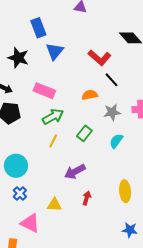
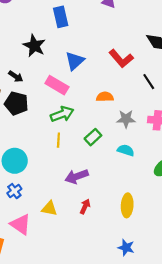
blue triangle: (55, 51) -> (75, 61), moved
black line: (111, 80) -> (149, 82), moved
yellow line: (53, 141) -> (58, 140), turned -32
cyan semicircle: (116, 141) -> (126, 150), turned 63

